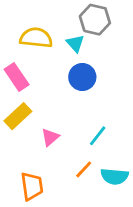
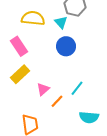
orange line: (84, 169) -> (57, 101), moved

